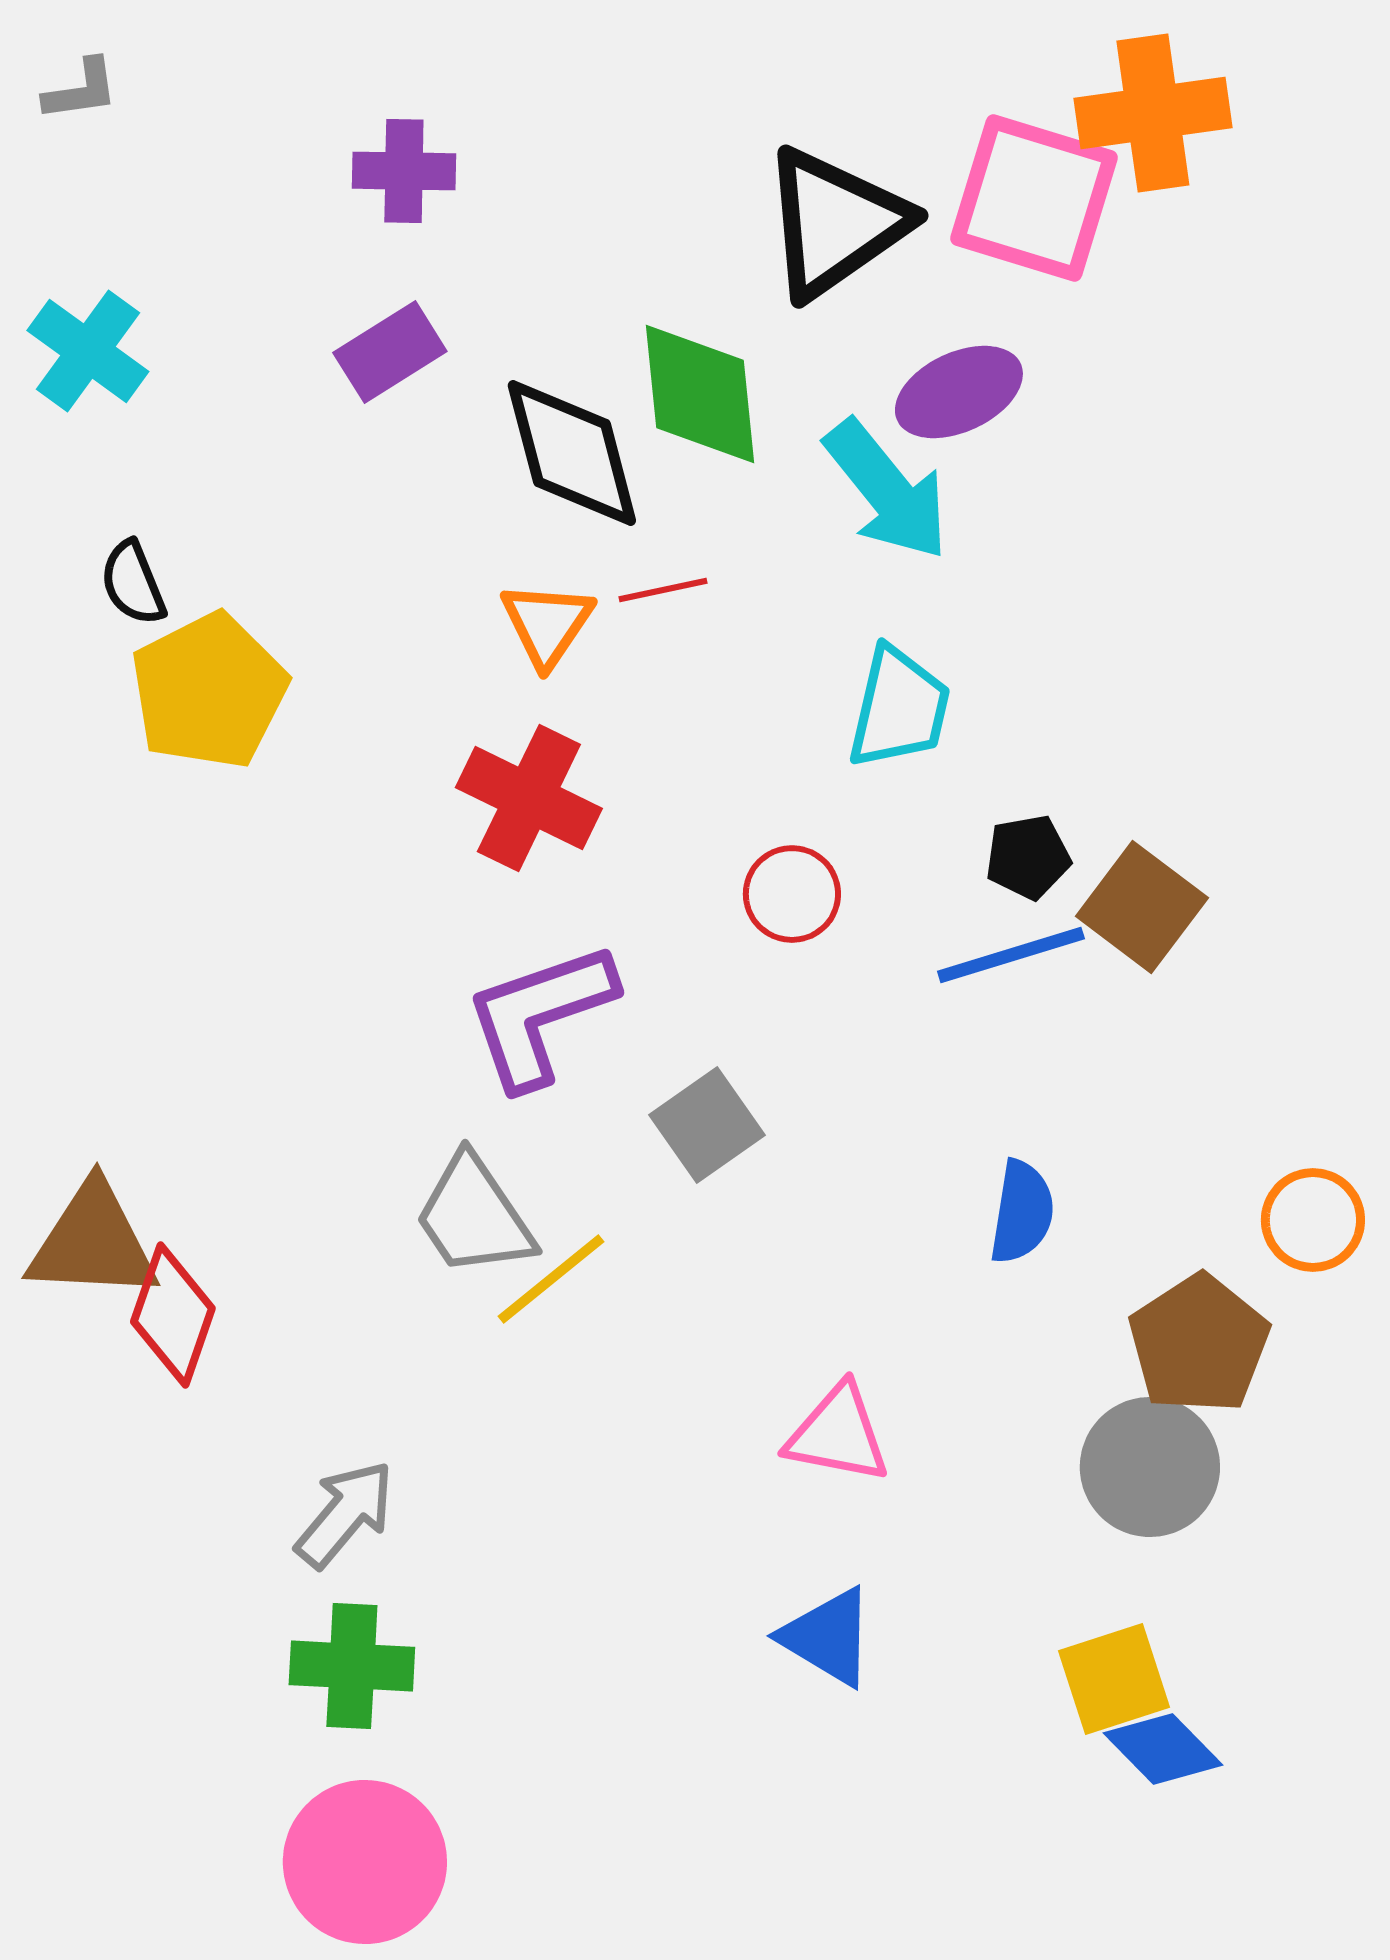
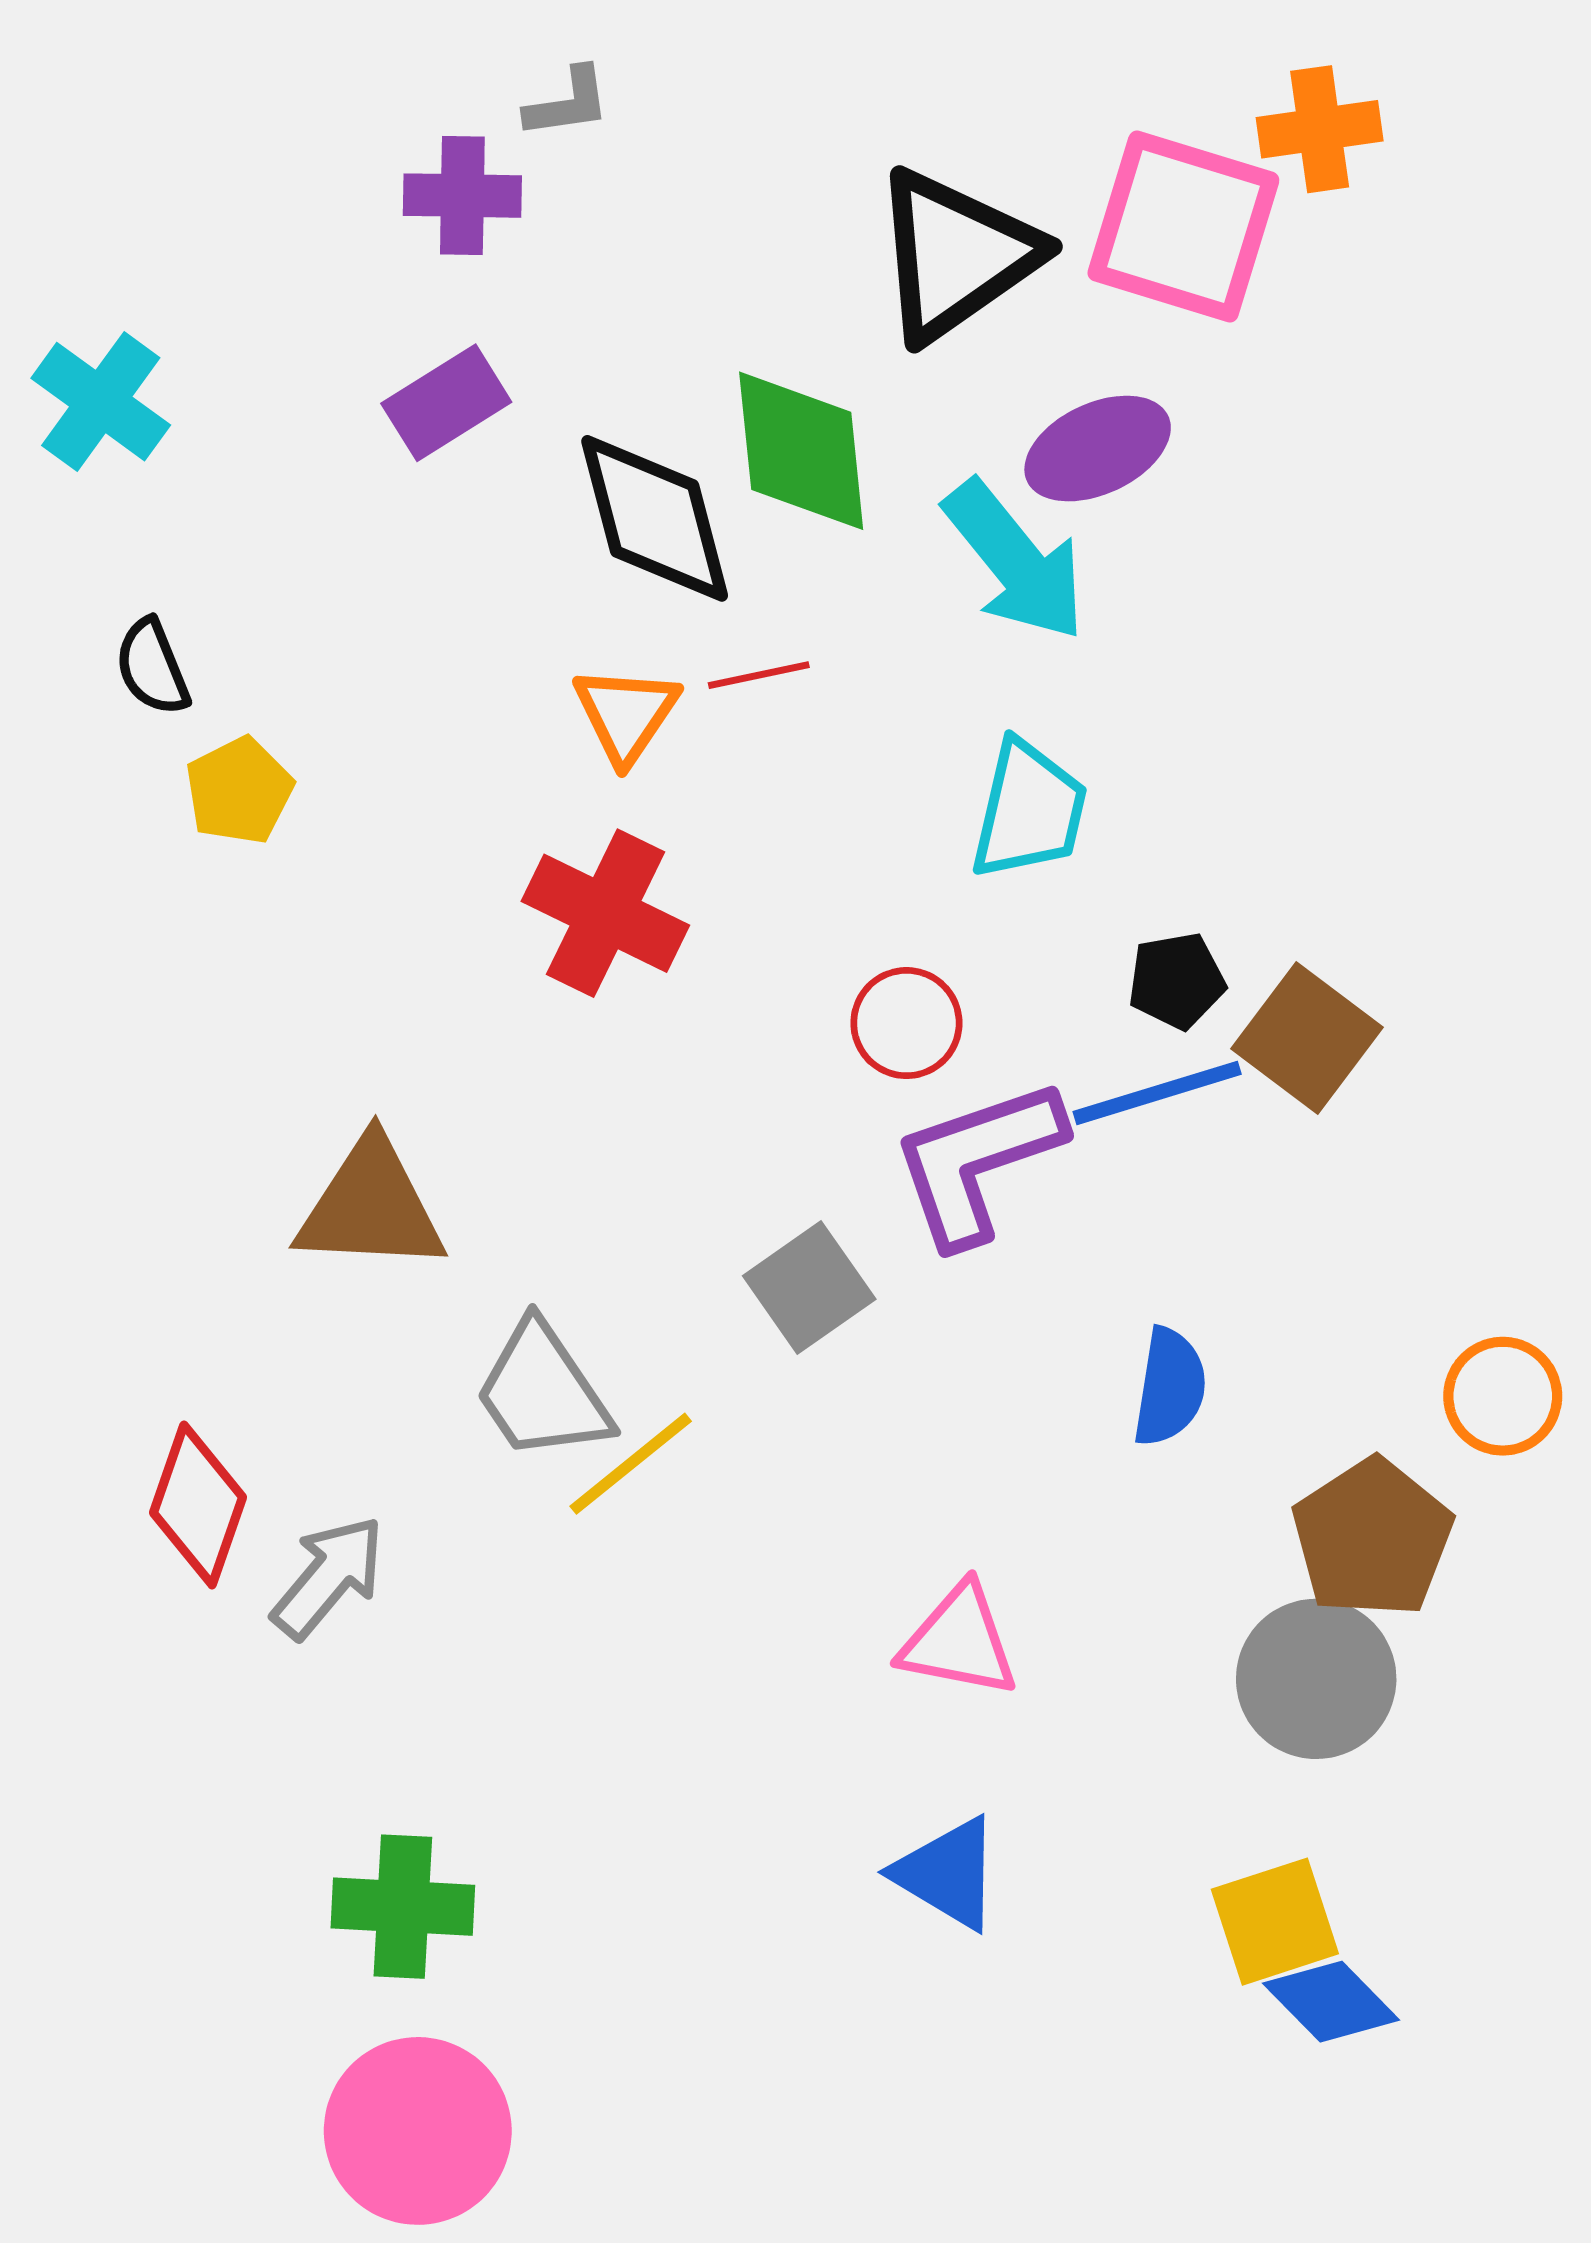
gray L-shape: (81, 90) -> (568, 103), moved
orange cross: (1153, 113) -> (1320, 129), size x0.7
yellow pentagon: (209, 691) -> (239, 791), size x0.6
purple L-shape: (540, 1015) -> (977, 1162), moved
brown triangle: (93, 1242) -> (371, 1206), moved
gray arrow: (345, 1514) -> (328, 1577), moved

